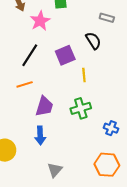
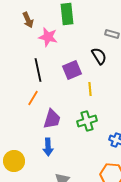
pink star: (40, 21) -> (48, 37), turned -30
black line: (30, 55) -> (38, 70), turned -45
orange line: (25, 84) -> (33, 98), turned -42

